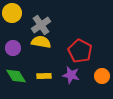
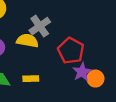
gray cross: (41, 25) -> (40, 26), moved
purple star: (71, 75) -> (82, 72), moved, turned 30

